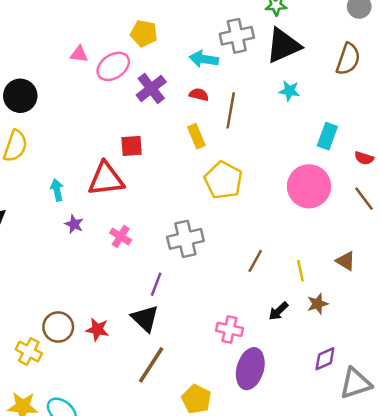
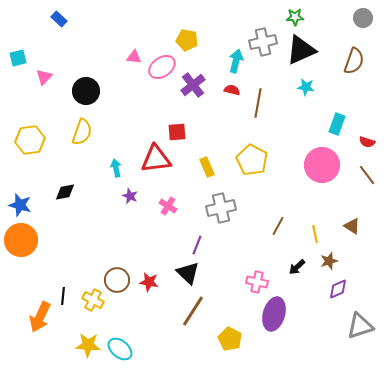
cyan arrow: (204, 59) -> (236, 61), turned 95
yellow rectangle: (196, 136) -> (207, 167), moved
purple diamond: (325, 359) -> (338, 289), moved

